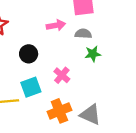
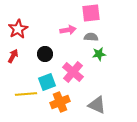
pink cross: (62, 75) -> (73, 72), size x1.5
orange cross: (59, 111) -> (60, 102), moved

